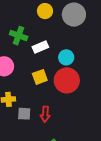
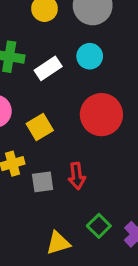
cyan circle: (66, 57) -> (90, 56), moved
yellow square: (40, 77) -> (40, 127), moved

